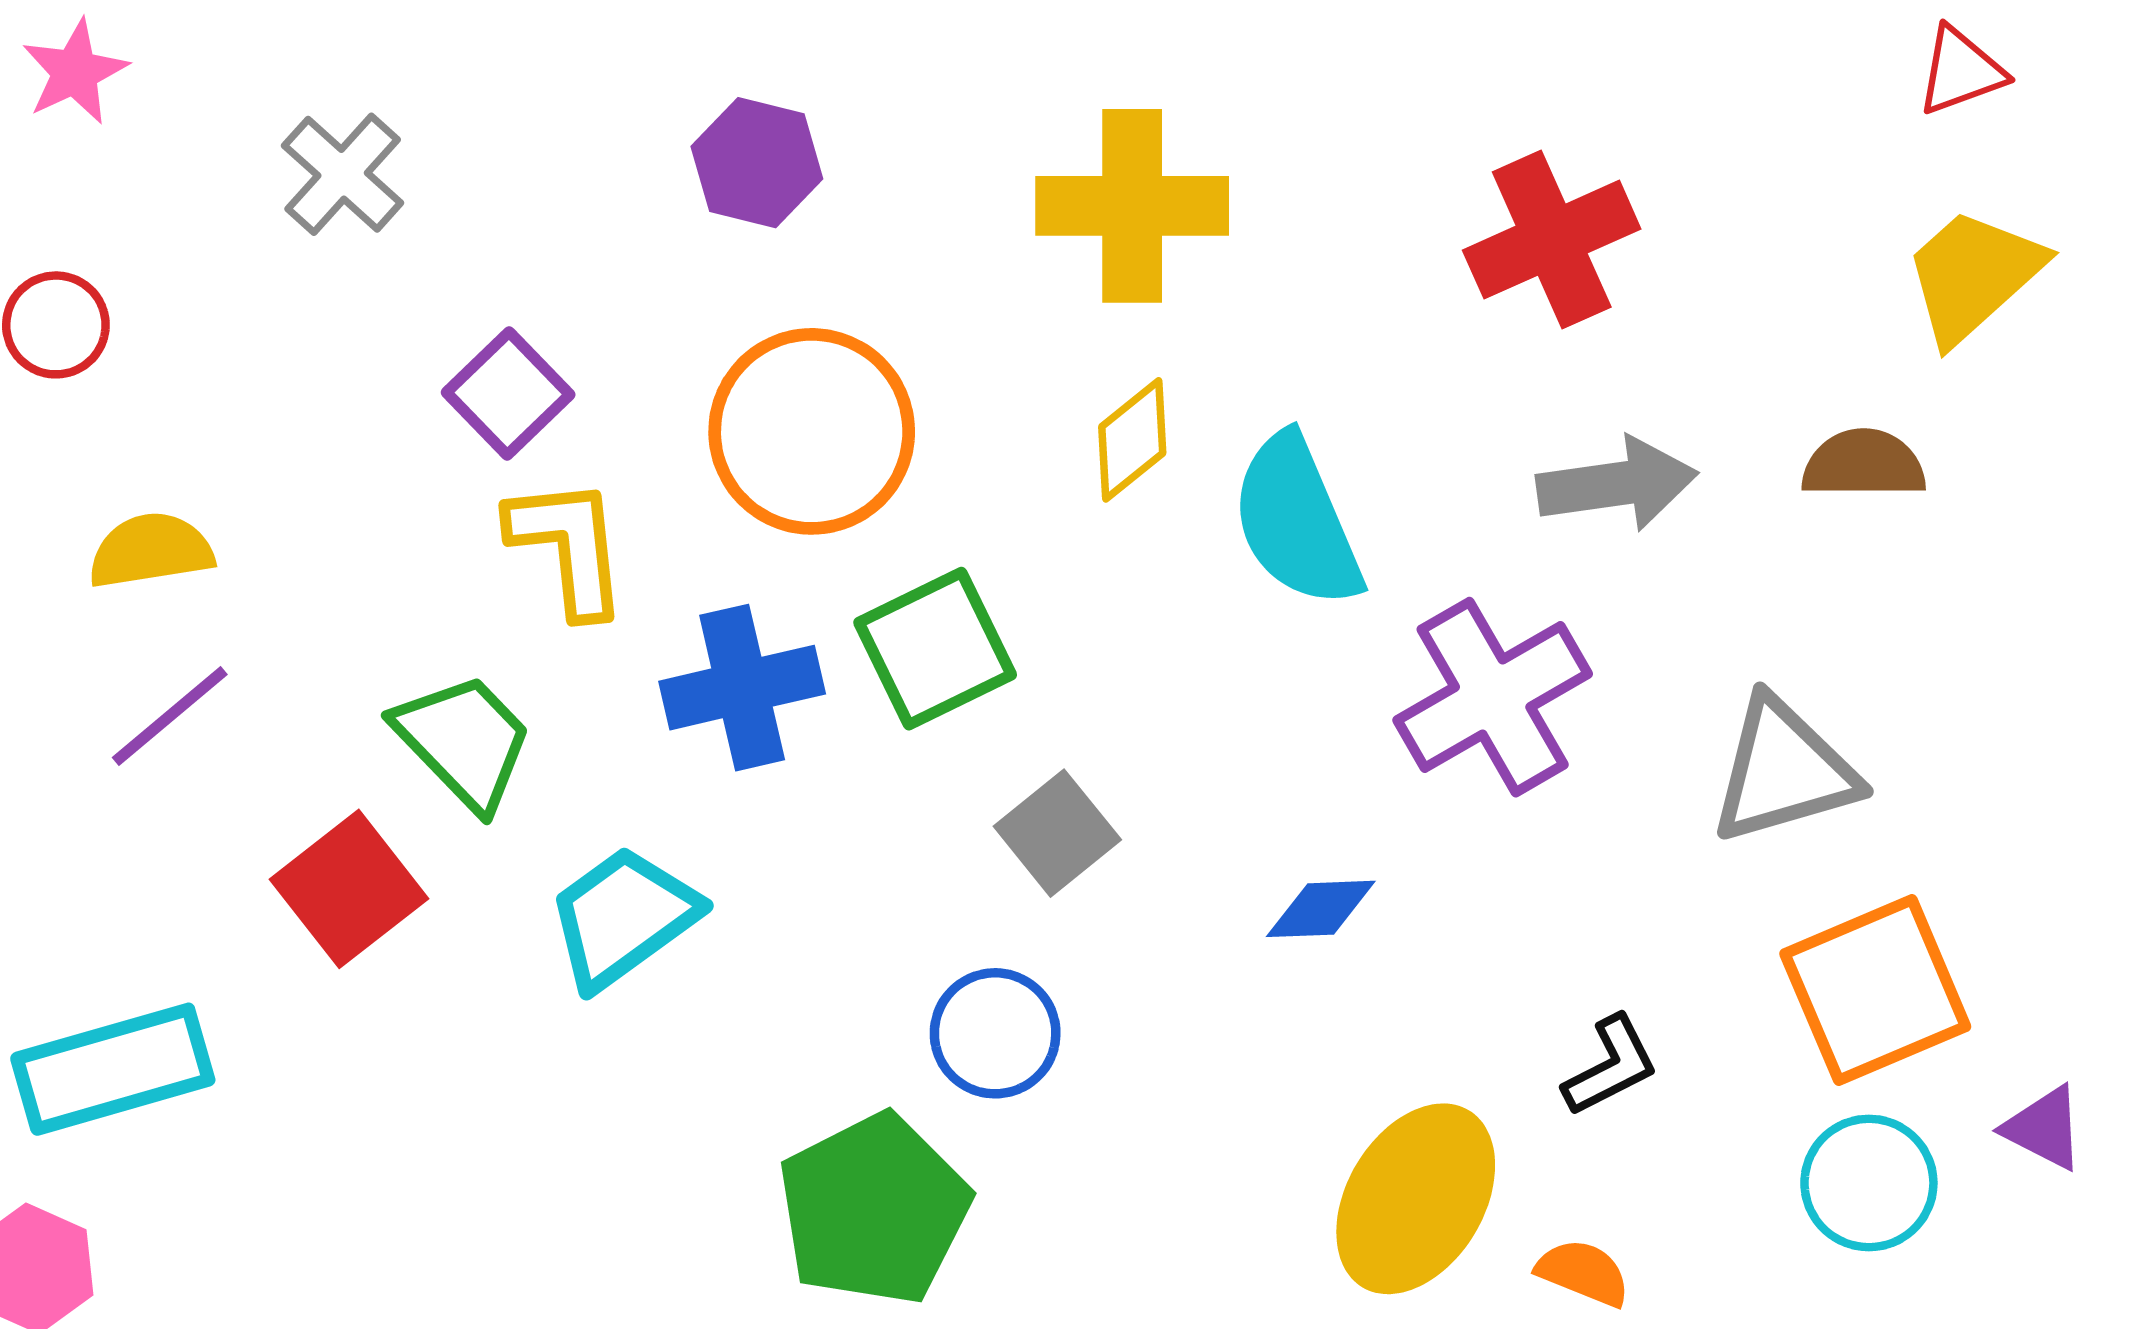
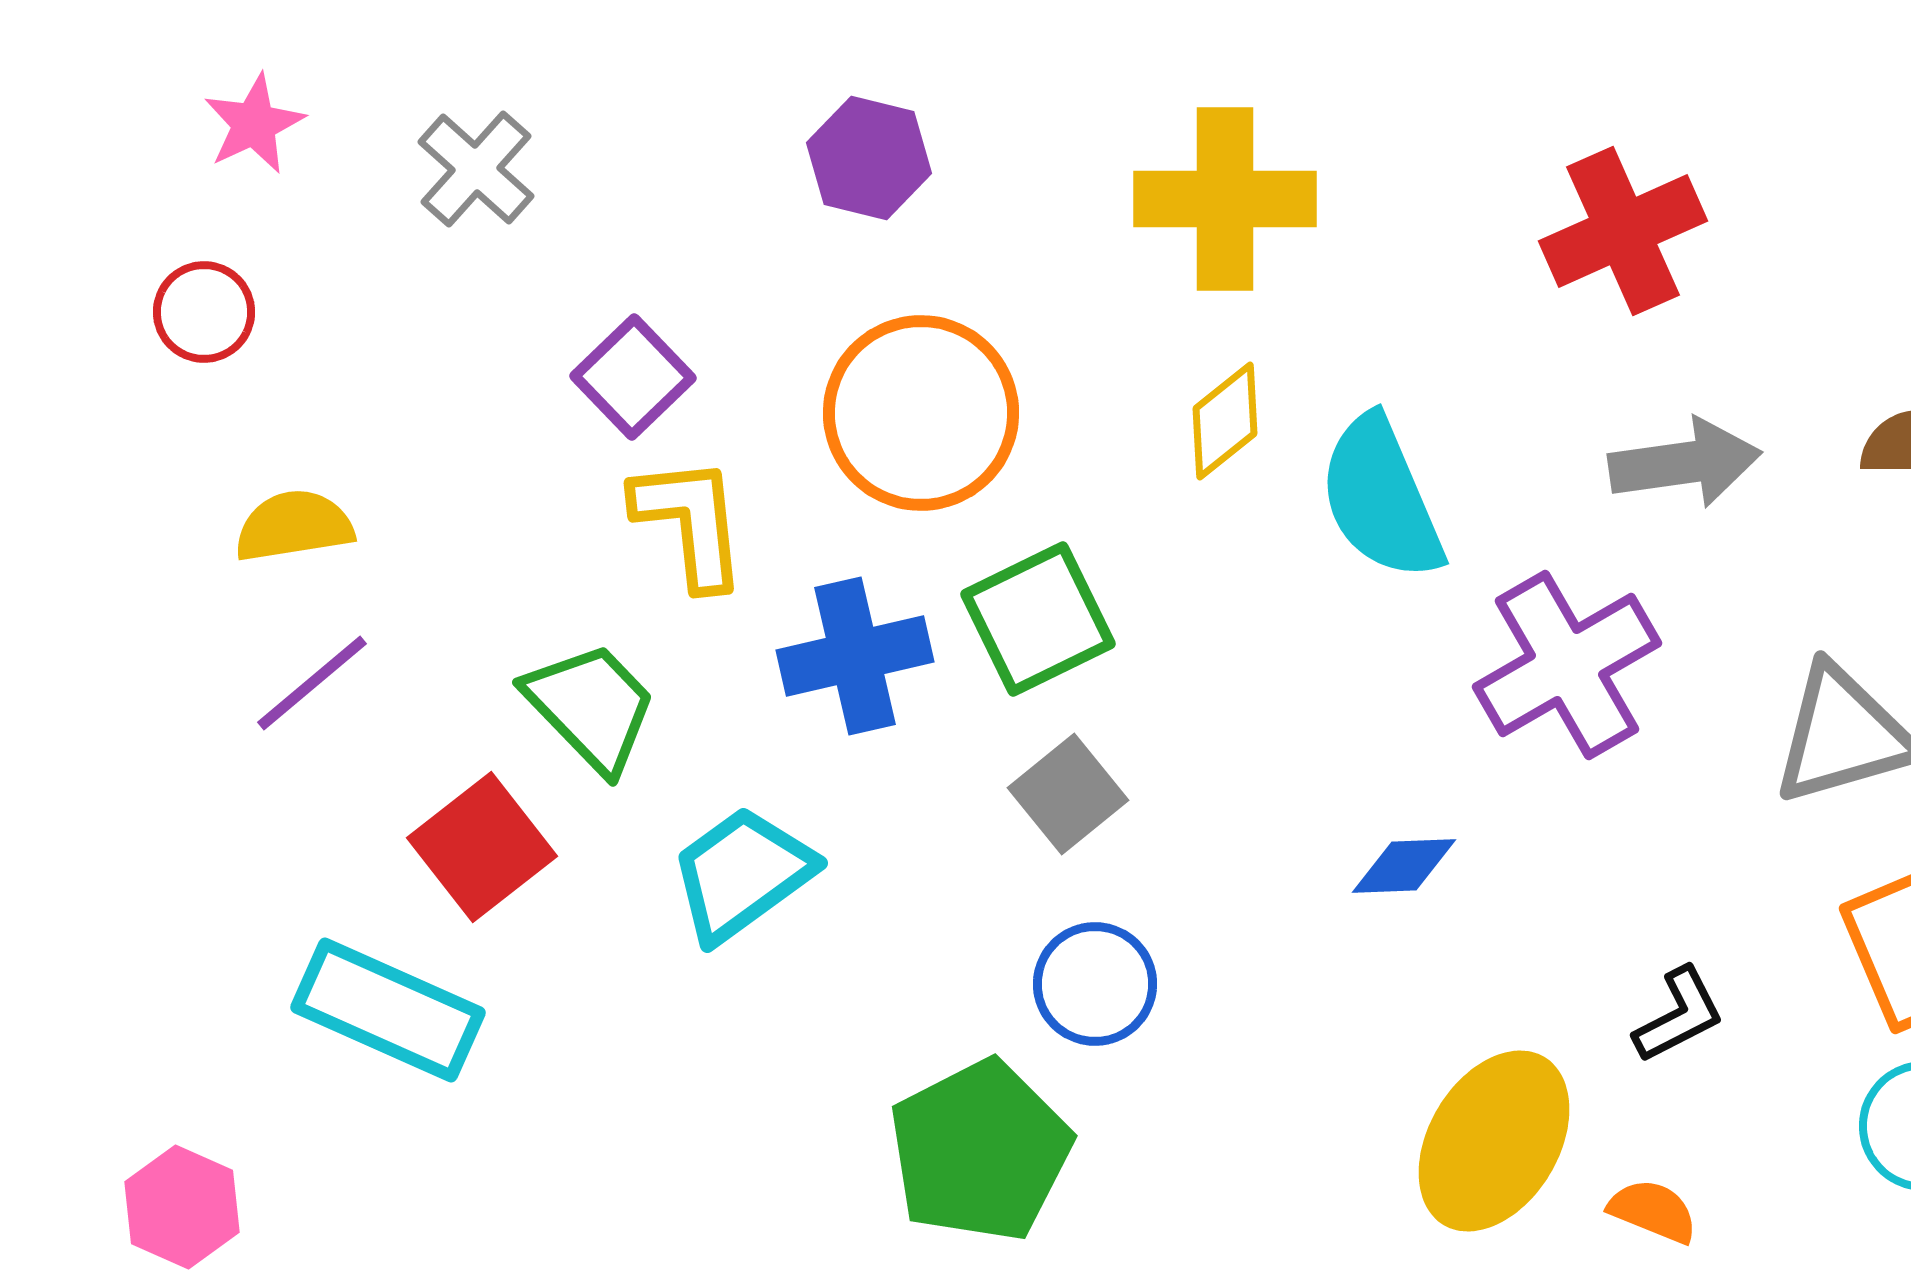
pink star: (75, 72) -> (254, 124), moved
gray square: (1057, 833) -> (1068, 794), moved
cyan rectangle: (113, 1069) -> (388, 1010), moved, turned 40

